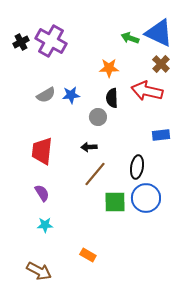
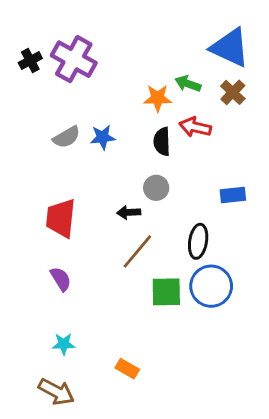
green arrow: (130, 38) -> (188, 84), moved
red arrow: (147, 91) -> (195, 127), moved, size x0.7
gray circle: (98, 117) -> (156, 188), moved
cyan star: (45, 225) -> (64, 344), moved

